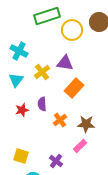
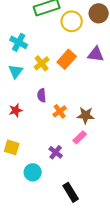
purple triangle: (65, 63) -> (96, 54), moved
orange rectangle: (74, 88) -> (67, 59), moved
red star: (22, 110) -> (16, 110), moved
yellow square: (21, 156) -> (12, 147), moved

